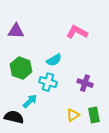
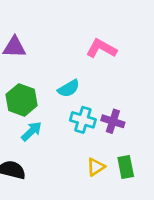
cyan cross: (48, 82) -> (83, 120), moved
cyan arrow: (30, 101) -> (32, 131), moved

